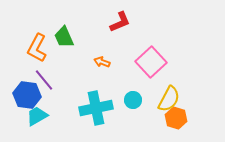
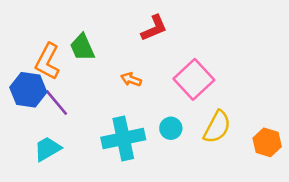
blue hexagon: (27, 95) -> (28, 90), moved
orange hexagon: (176, 118) -> (267, 142), moved

